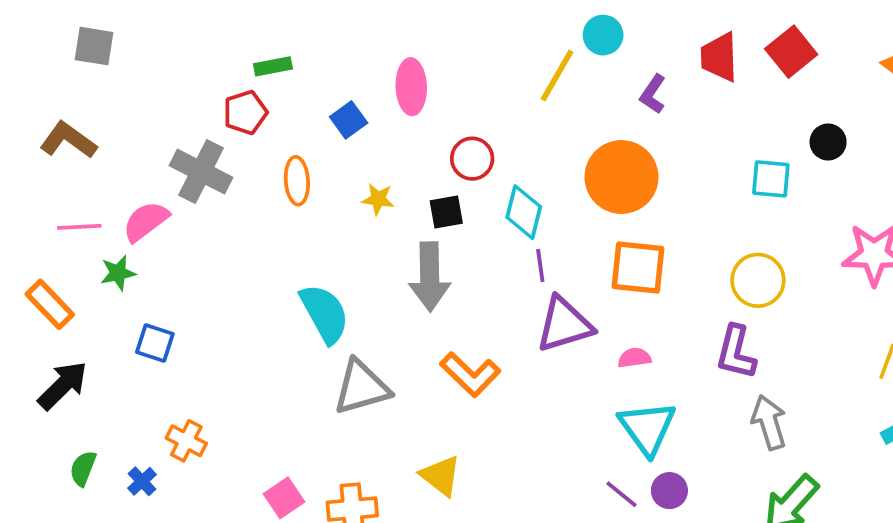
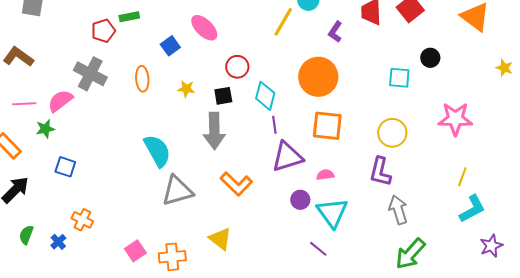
pink ellipse: (411, 87) -> (204, 28), turned -44
red pentagon: (245, 112) -> (103, 31), moved
purple circle: (669, 491) -> (300, 200), moved

